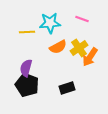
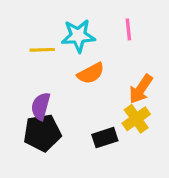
pink line: (82, 19) -> (128, 29), turned 64
yellow cross: (79, 48) -> (136, 119), moved
black pentagon: (27, 85) -> (42, 133), turned -30

